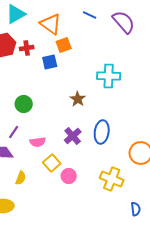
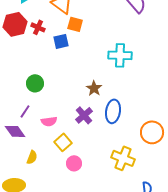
orange square: (64, 45) -> (75, 24), turned 35
red cross: (27, 48) -> (38, 27), turned 32
brown star: (78, 99) -> (94, 88), moved
pink circle: (69, 176) -> (74, 163), moved

